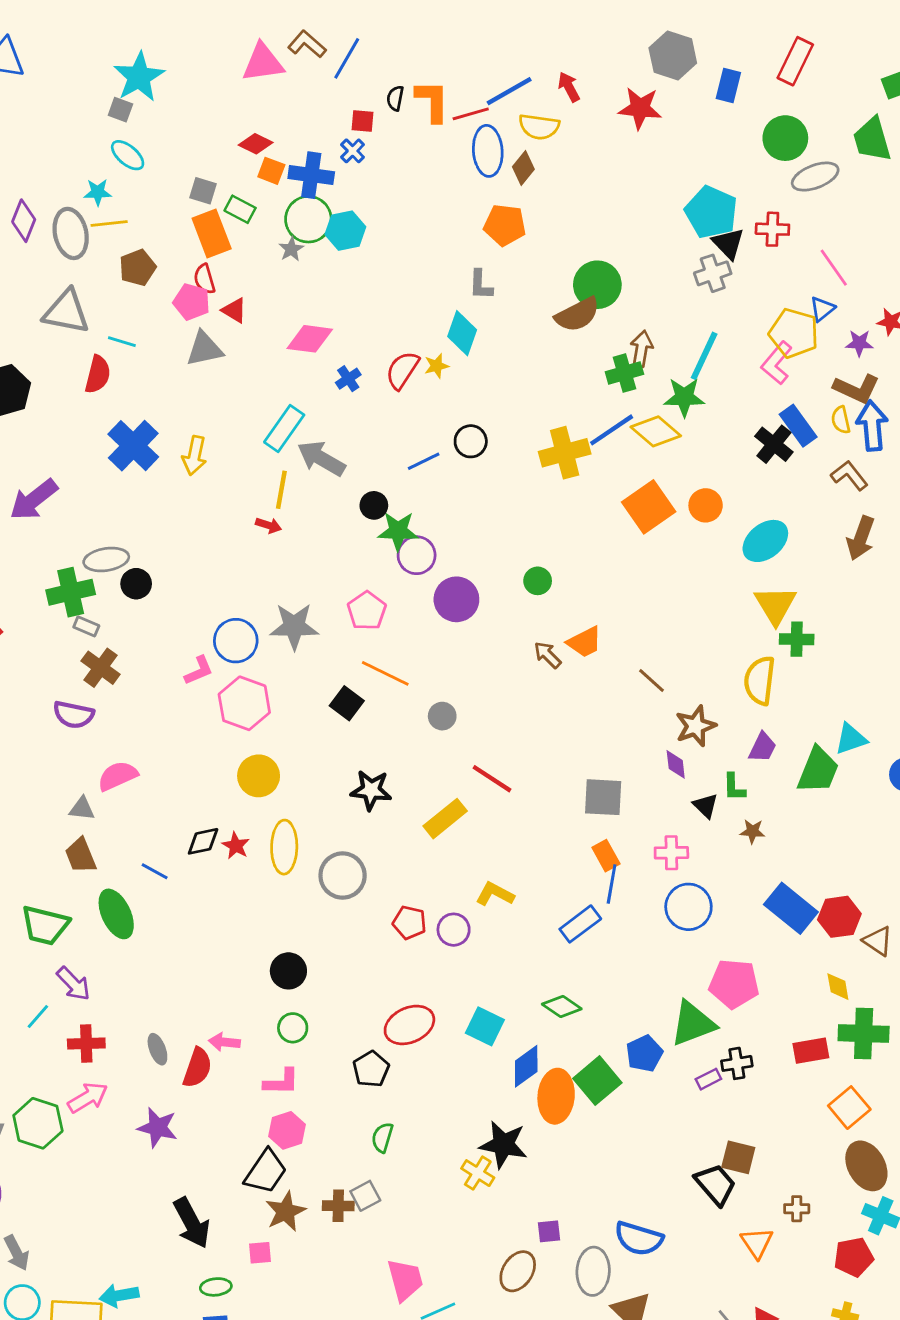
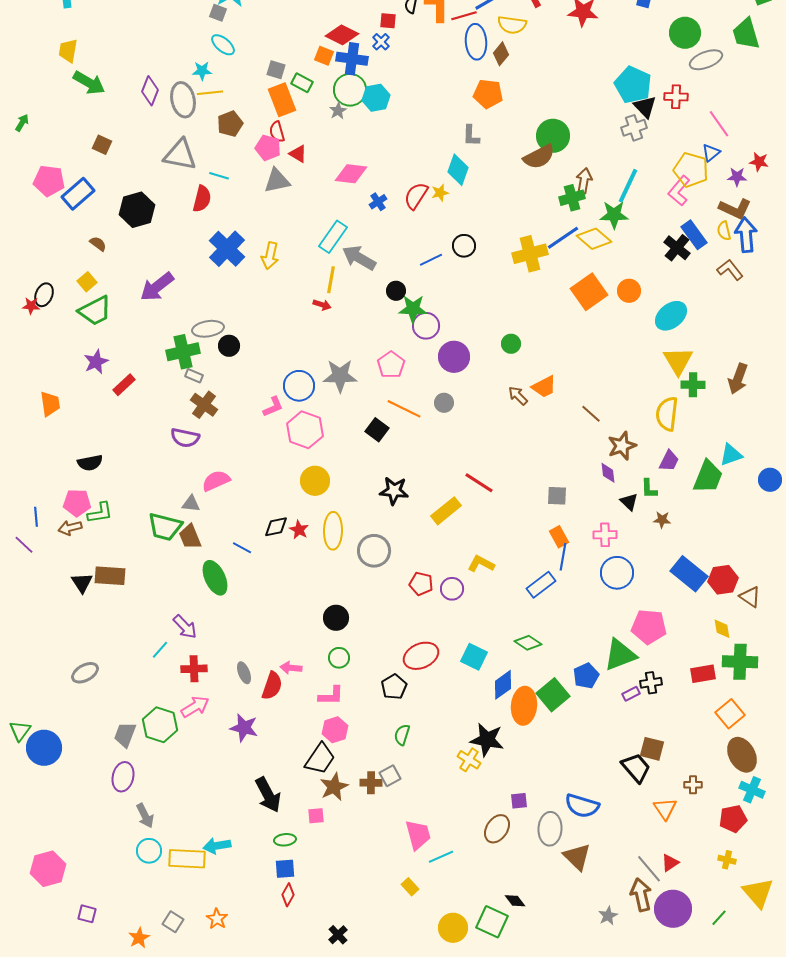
red diamond: (256, 144) -> (342, 35), moved, size x1.4
brown arrow: (861, 538) -> (738, 379), moved
gray circle: (442, 716) -> (444, 403), moved
gray square: (603, 797) -> (557, 496), size x0.7
green trapezoid: (45, 925) -> (165, 527), moved

